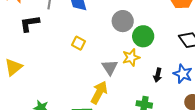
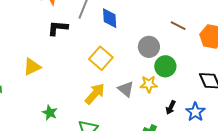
yellow square: (79, 43) -> (101, 58), size x1.6
gray triangle: (110, 67) -> (126, 89), turned -30
yellow arrow: (99, 92) -> (95, 94), moved

